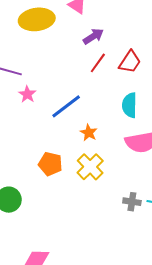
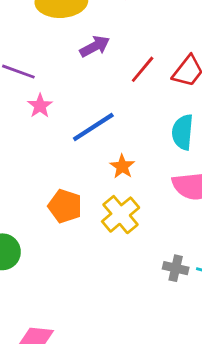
purple arrow: (93, 36) -> (95, 46), moved

